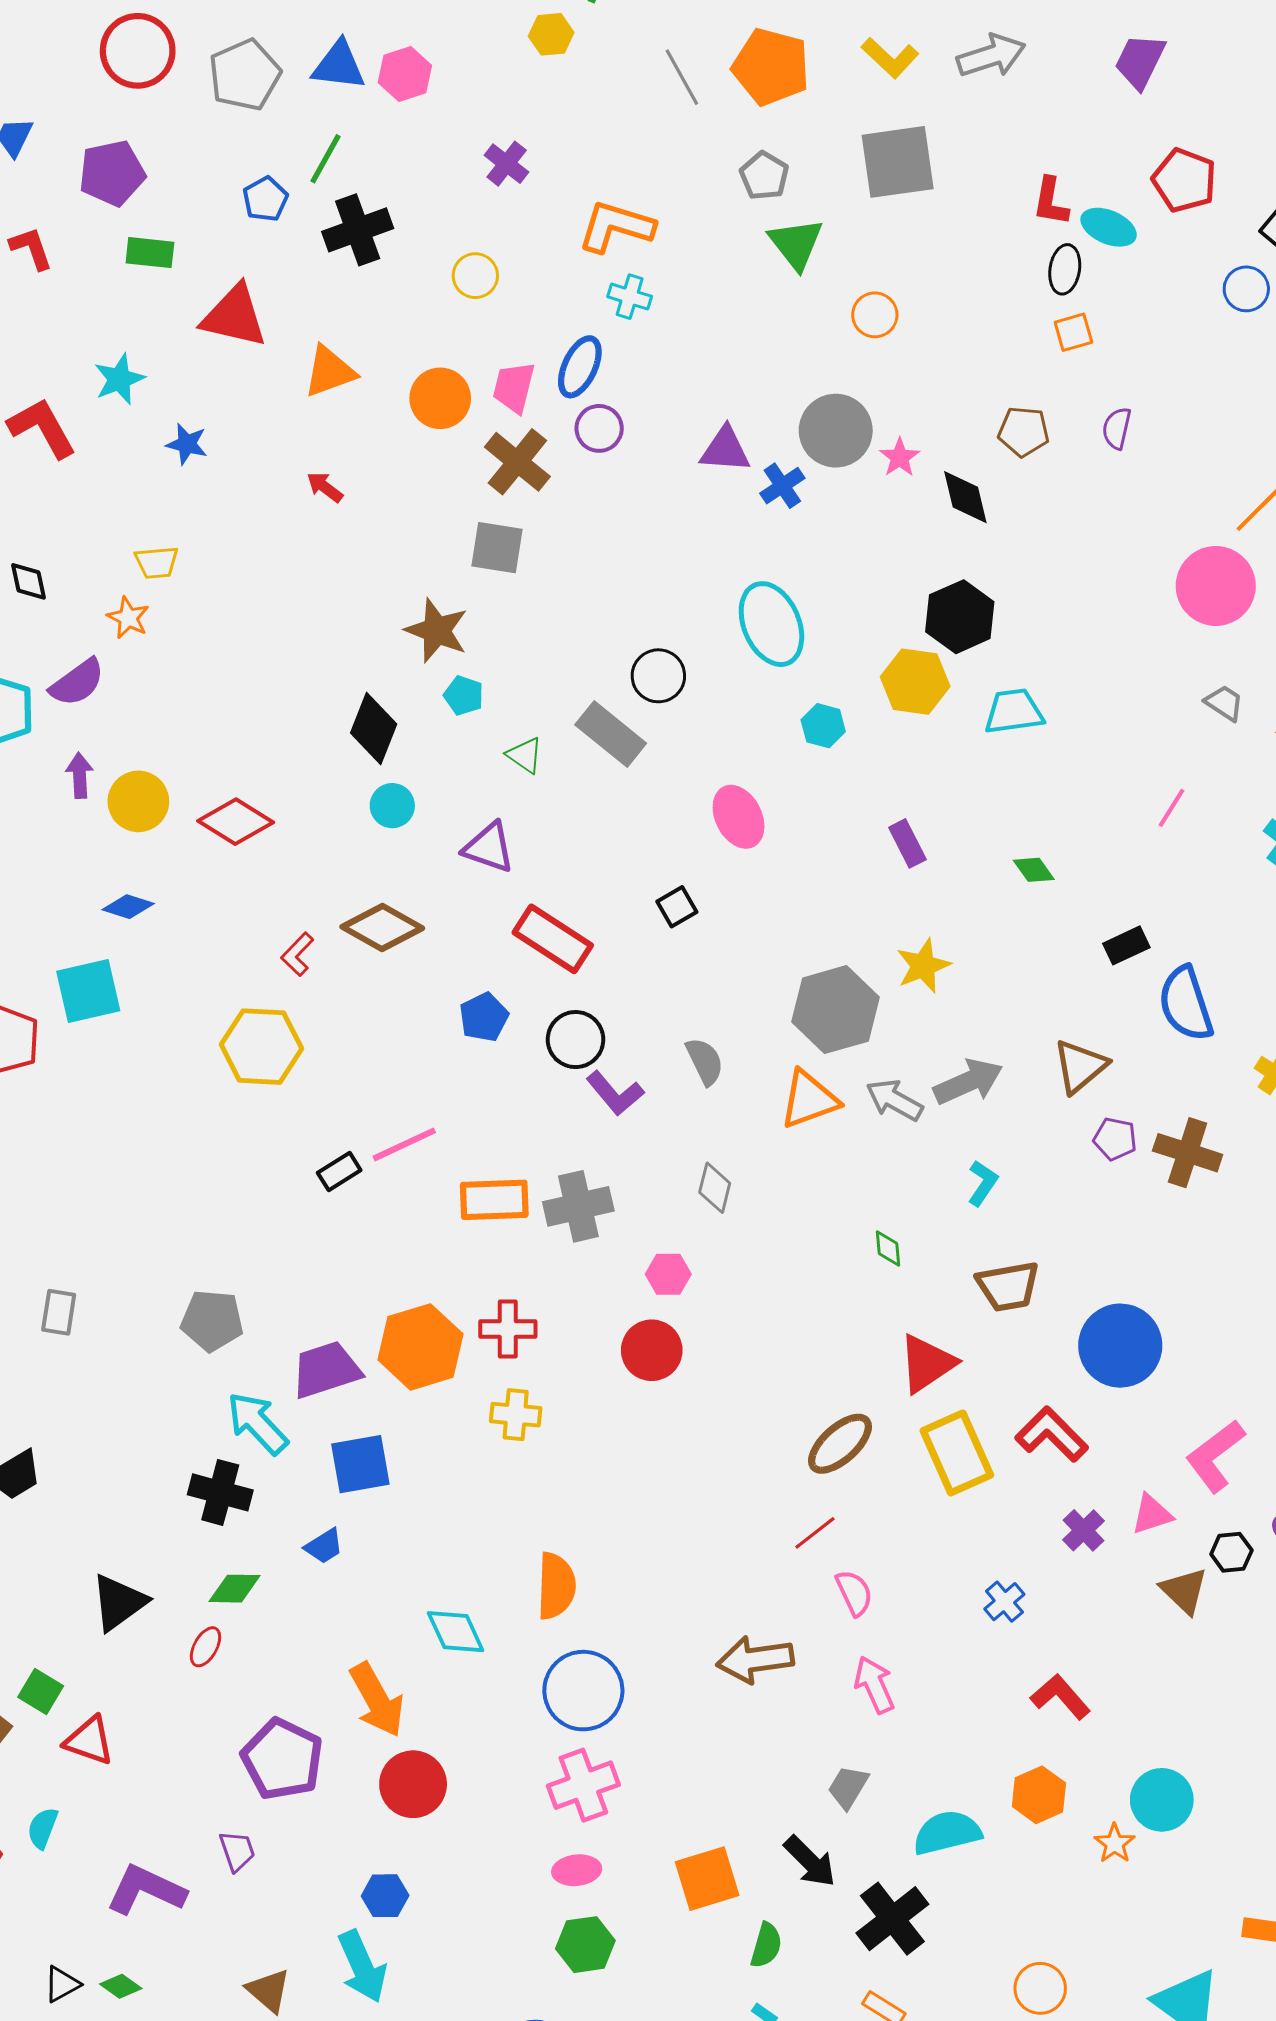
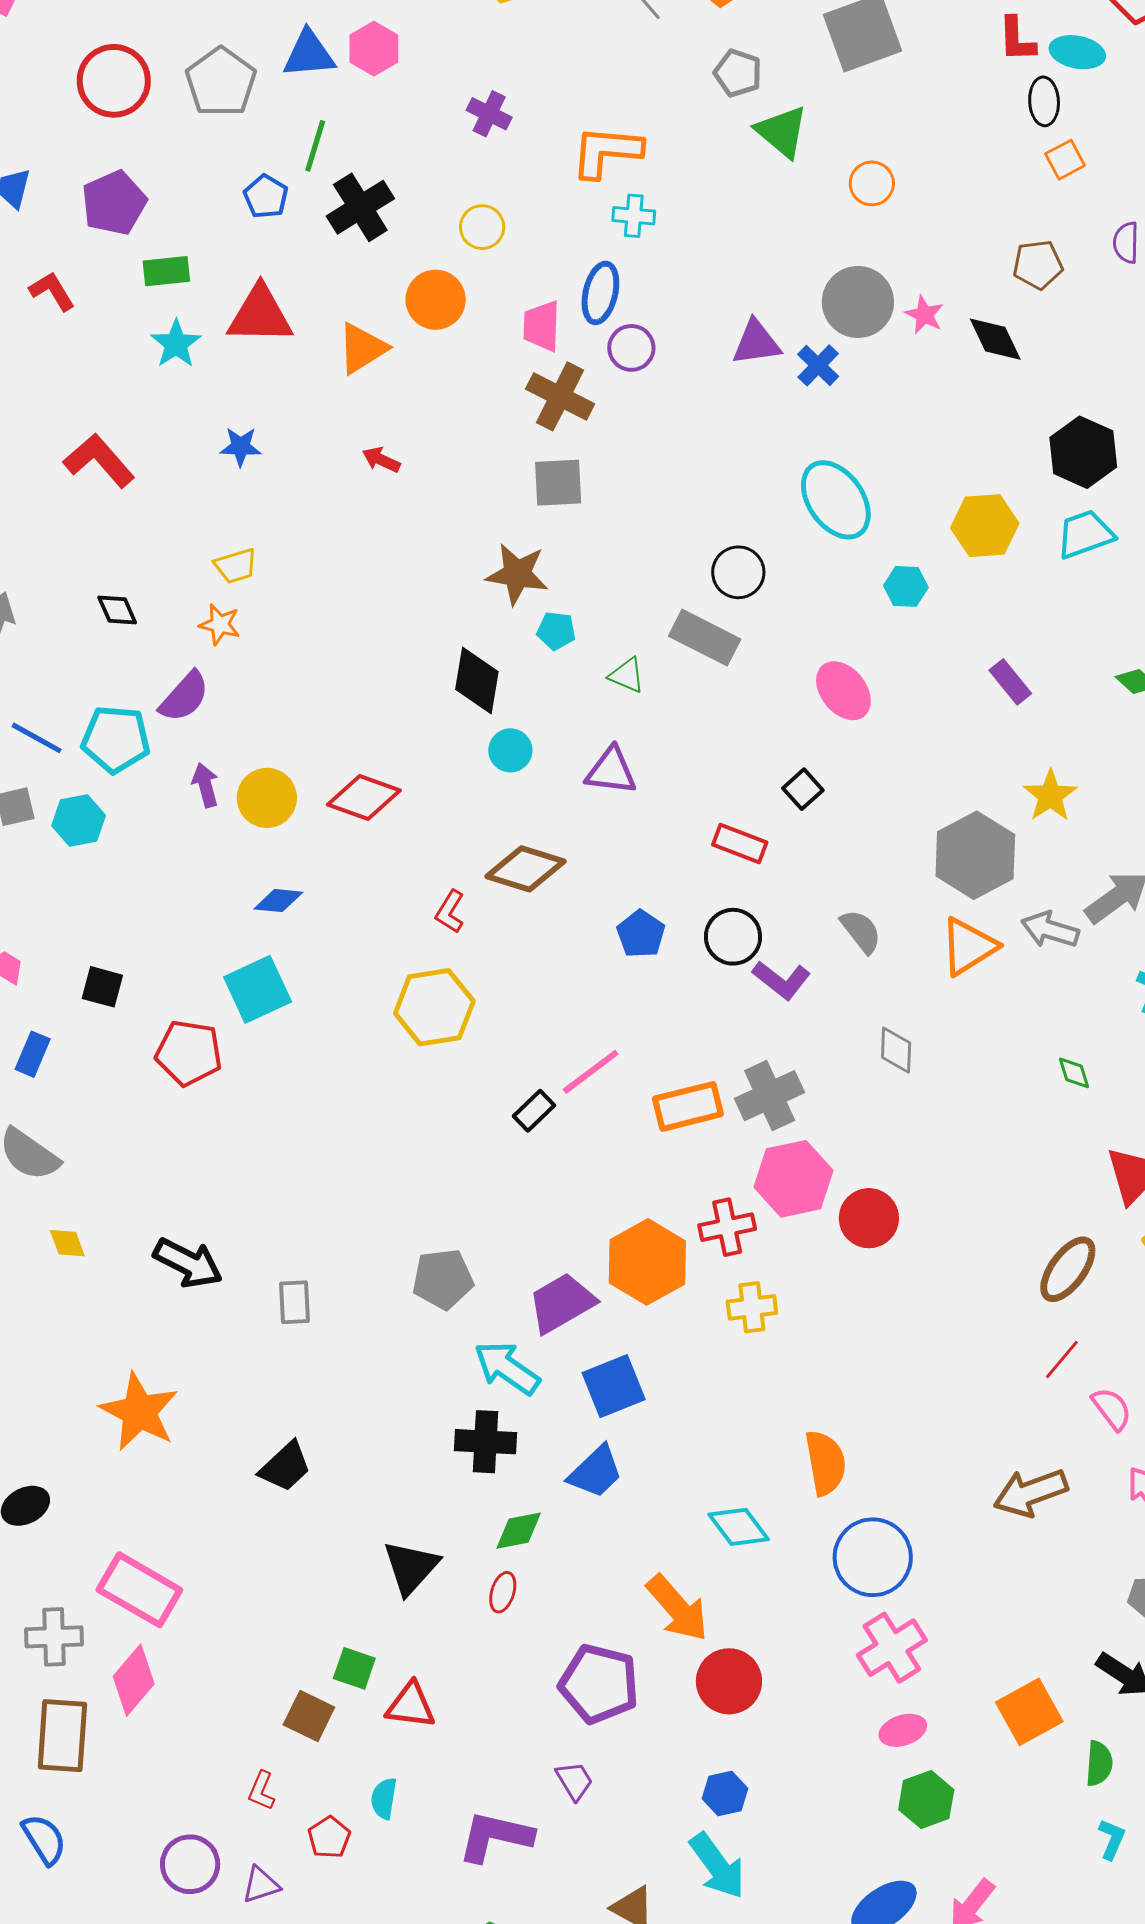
cyan star: (119, 379) -> (176, 344), moved
orange circle: (440, 398) -> (436, 300), moved
black hexagon: (960, 617) -> (1083, 452), moved
red rectangle: (553, 939) -> (740, 843), moved, size x0.7
pink hexagon: (668, 1274) -> (793, 1179), moved, size x1.8
blue trapezoid: (324, 1546) -> (596, 1472), size x1.5

